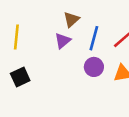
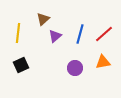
brown triangle: (71, 19) -> (43, 19), moved
purple circle: (94, 67) -> (75, 68), moved

